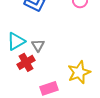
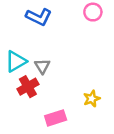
yellow star: (79, 72) -> (92, 99), size x0.6

